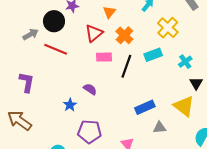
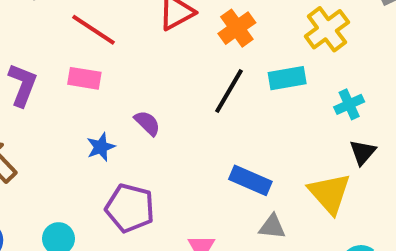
pink rectangle: (104, 57) -> (84, 78), moved
blue rectangle: (145, 107) -> (250, 180), turned 36

